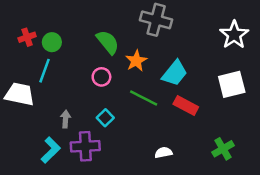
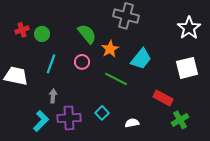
cyan line: (44, 71) -> (51, 64), moved
red rectangle: (186, 105) -> (163, 98), moved
cyan square: (105, 118) -> (102, 113), moved

